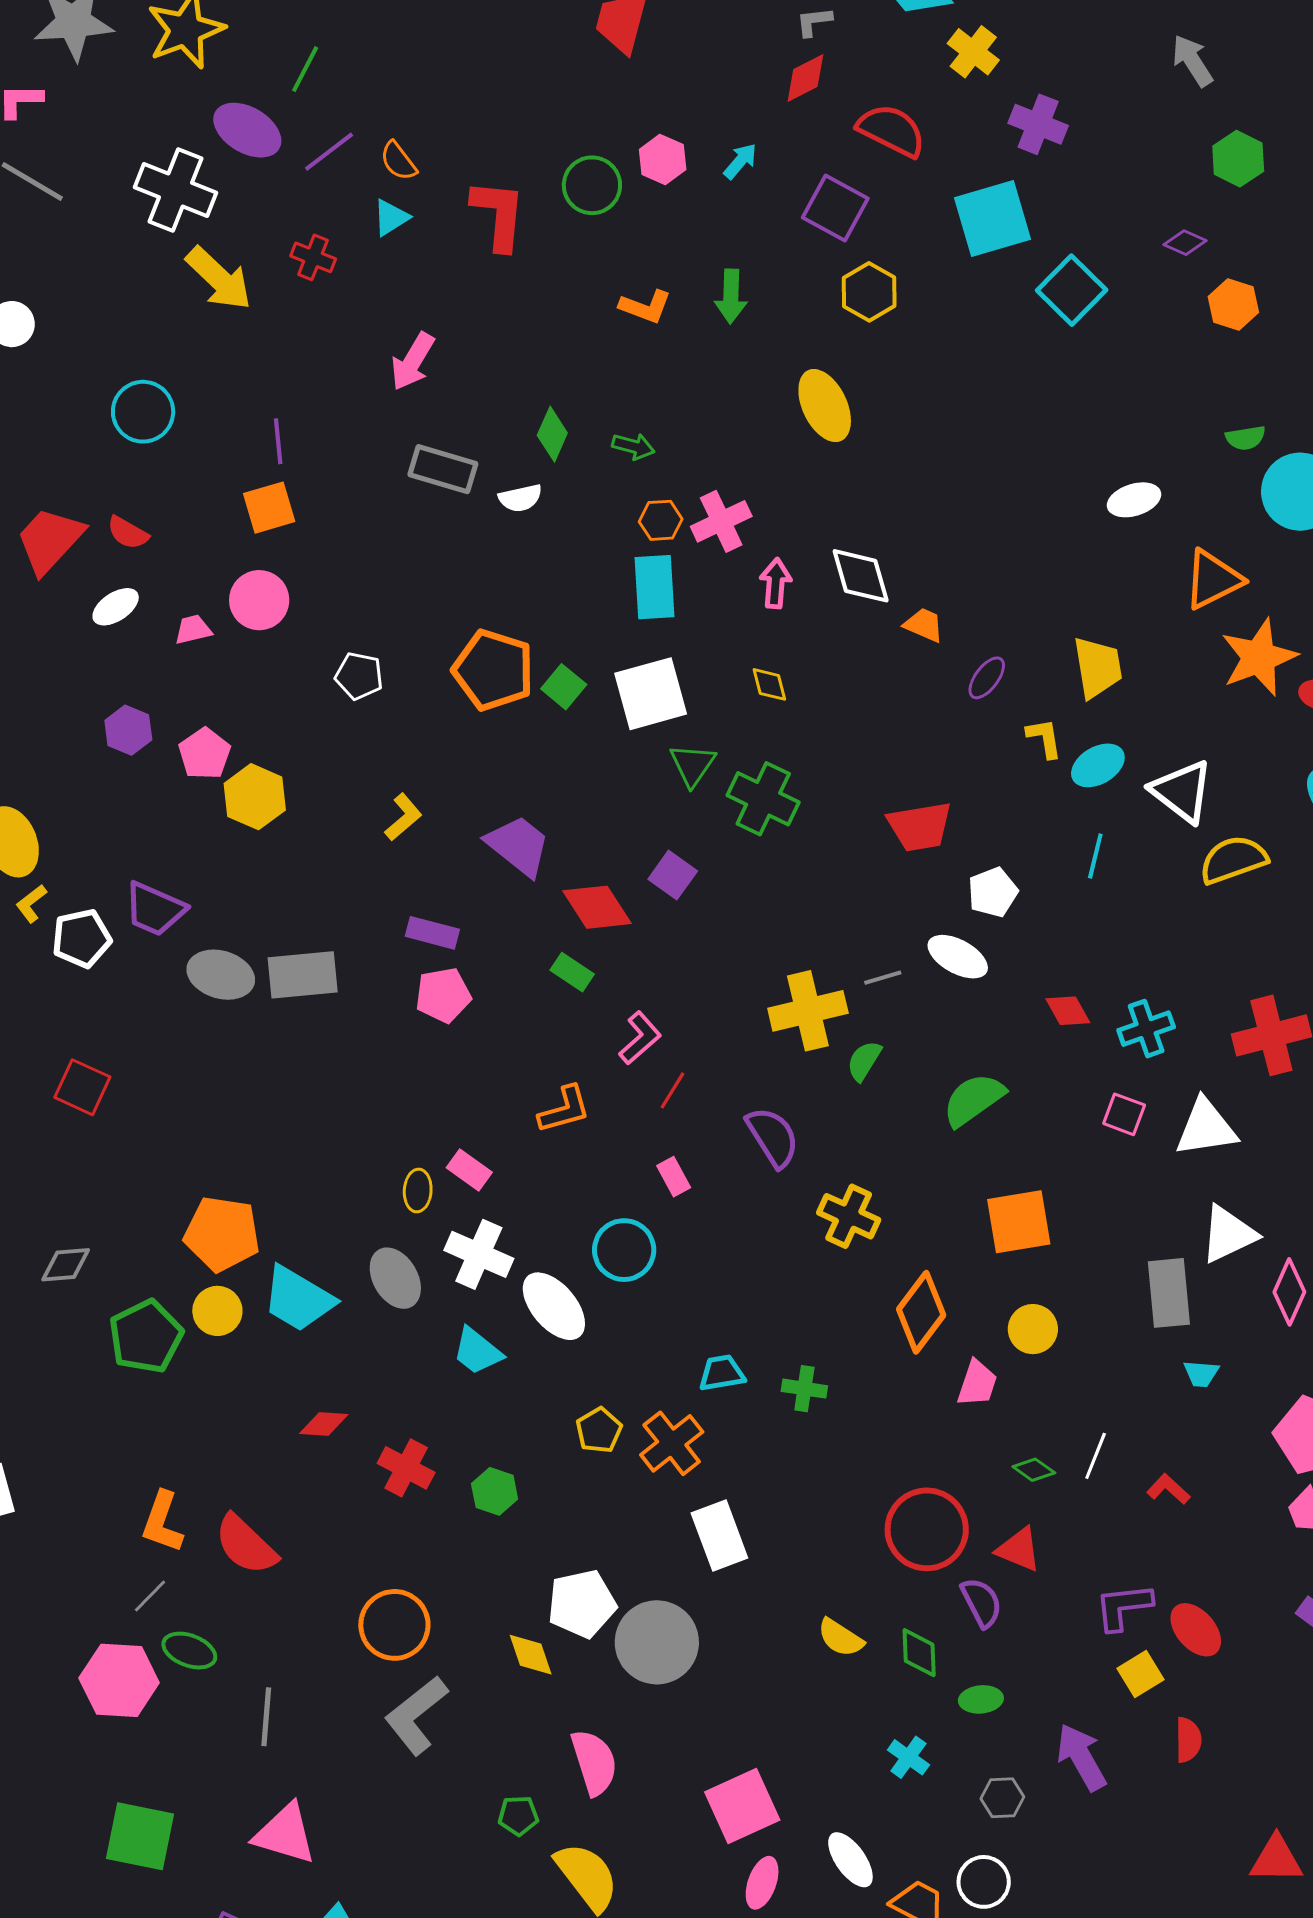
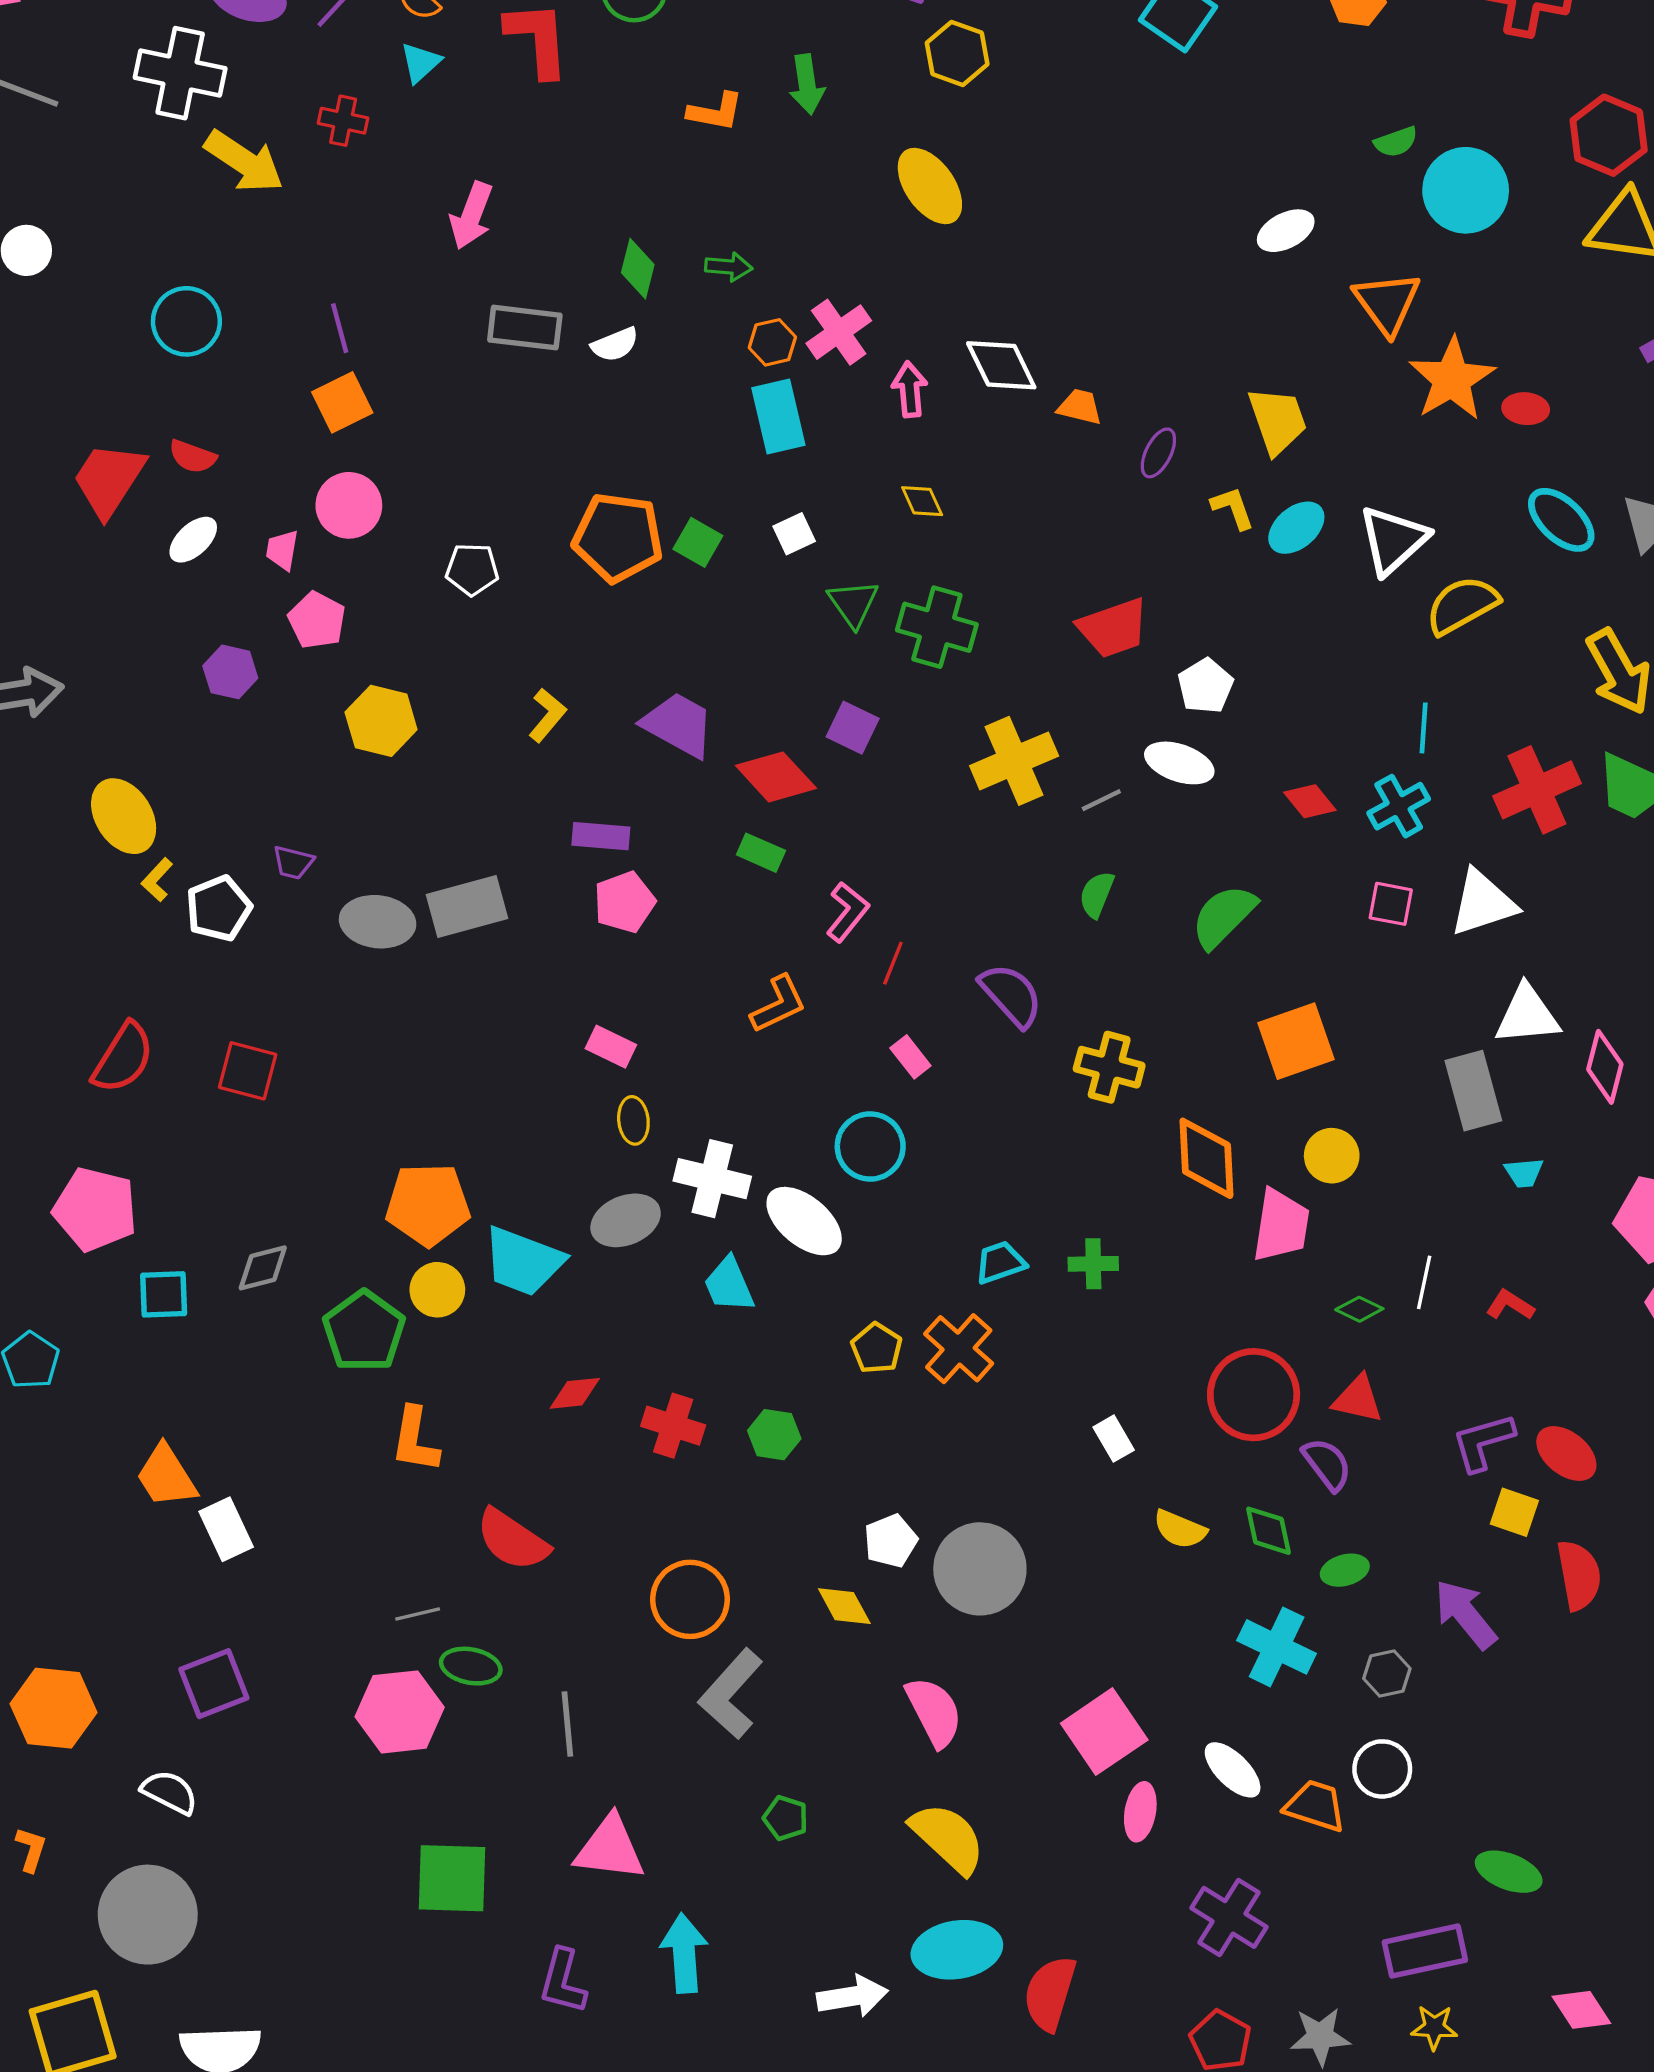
orange triangle: (1213, 580) -> (1387, 303), turned -30
pink trapezoid: (193, 630) -> (282, 550), turned -57
white square: (651, 694) -> (794, 534), size x0.5
pink pentagon: (205, 754) -> (317, 620), moved
white triangle: (1182, 791) -> (1393, 540), turned 50
cyan line: (1095, 856) -> (1424, 728), moved
purple trapezoid: (155, 909) -> (293, 862), size x0.6
yellow cross: (808, 1011) -> (1014, 761), moved
pink rectangle: (469, 1170) -> (611, 1047), moved
white triangle: (1228, 1234) -> (1527, 1015), turned 30
gray ellipse: (395, 1278) -> (626, 1220), turned -72
orange diamond: (921, 1312) -> (1206, 1158), turned -30
cyan trapezoid: (477, 1351) -> (729, 1285), turned 38
pink trapezoid: (977, 1383) -> (1281, 1225), size x1.4
orange L-shape: (162, 1522) -> (415, 1440), moved
white rectangle: (719, 1536) -> (1114, 1439), moved, size x0.6
gray line: (150, 1596) -> (418, 1614), turned 42
white pentagon: (582, 1604) -> (891, 1541), size x0.7
yellow square: (1141, 1674) -> (1514, 1512), turned -30
red semicircle: (1188, 1740) -> (1579, 1575), size x1.4
cyan cross: (908, 1757) -> (1277, 1647), size x1.6
green pentagon: (518, 1816) -> (786, 1818), moved, turned 30

